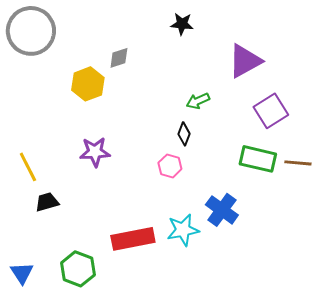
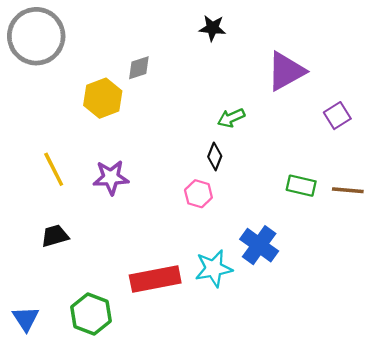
purple square: (271, 111) -> (337, 116), moved, size x0.7
green rectangle: (258, 159) -> (301, 186), size x0.7
yellow line: (28, 167) -> (54, 169), moved

